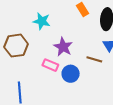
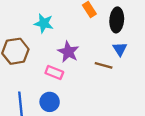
blue circle: (71, 74) -> (50, 102), moved

